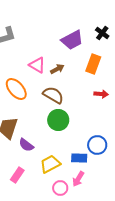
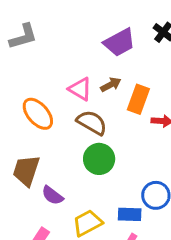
orange rectangle: (93, 64) -> (138, 99), moved
pink triangle: (37, 65) -> (80, 89), moved
brown arrow: (57, 69) -> (111, 85), moved

